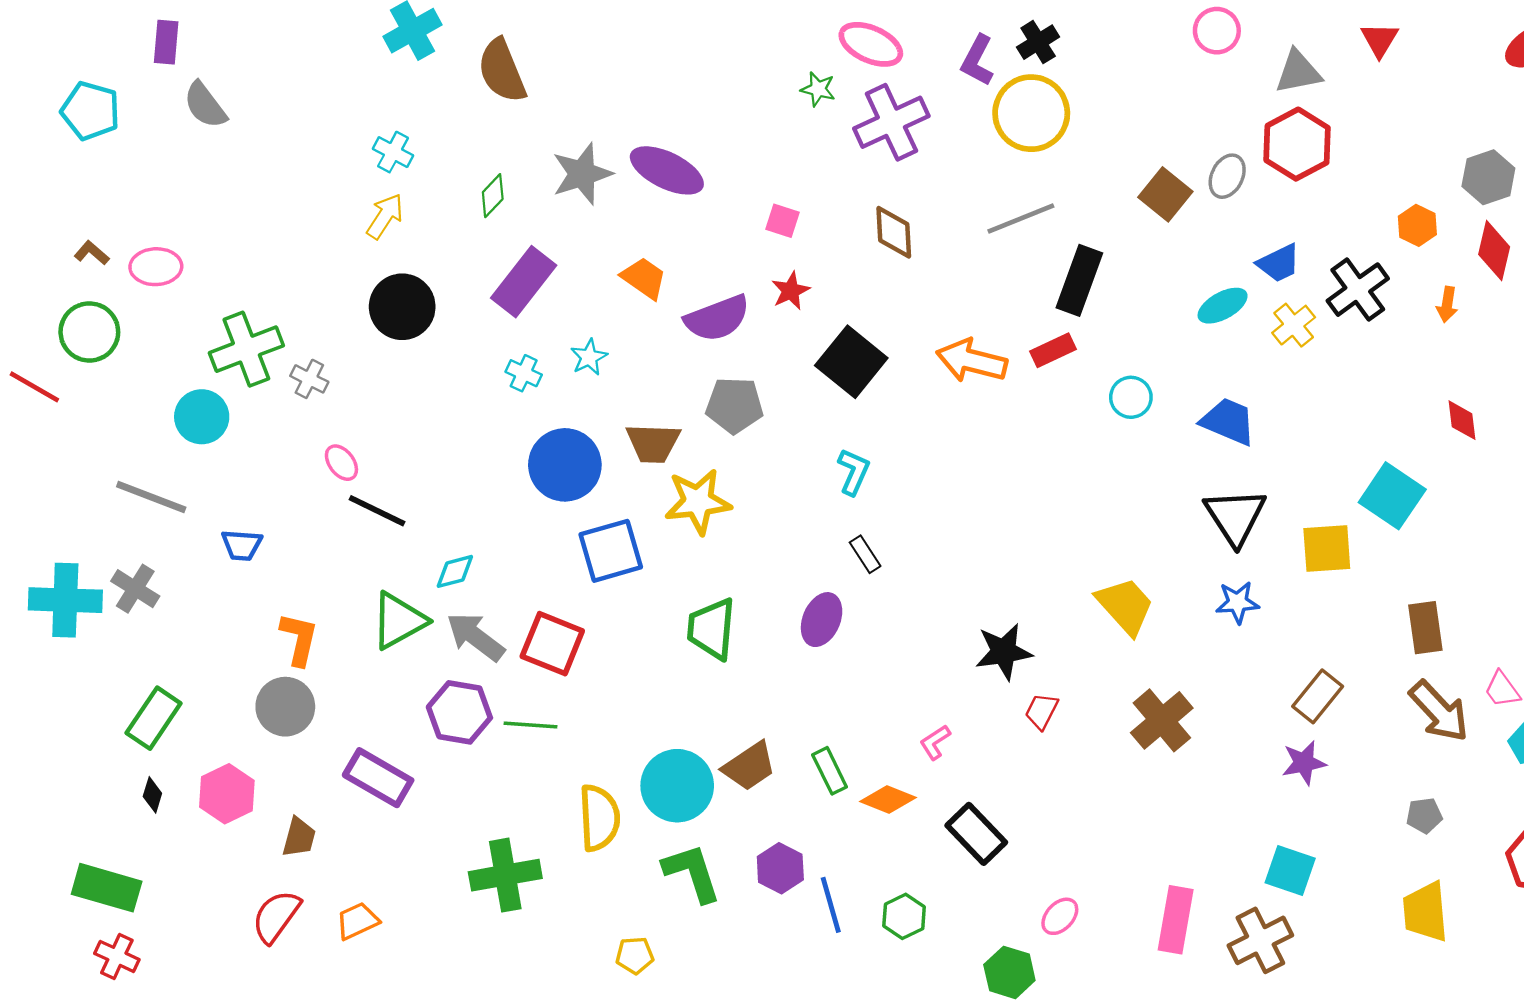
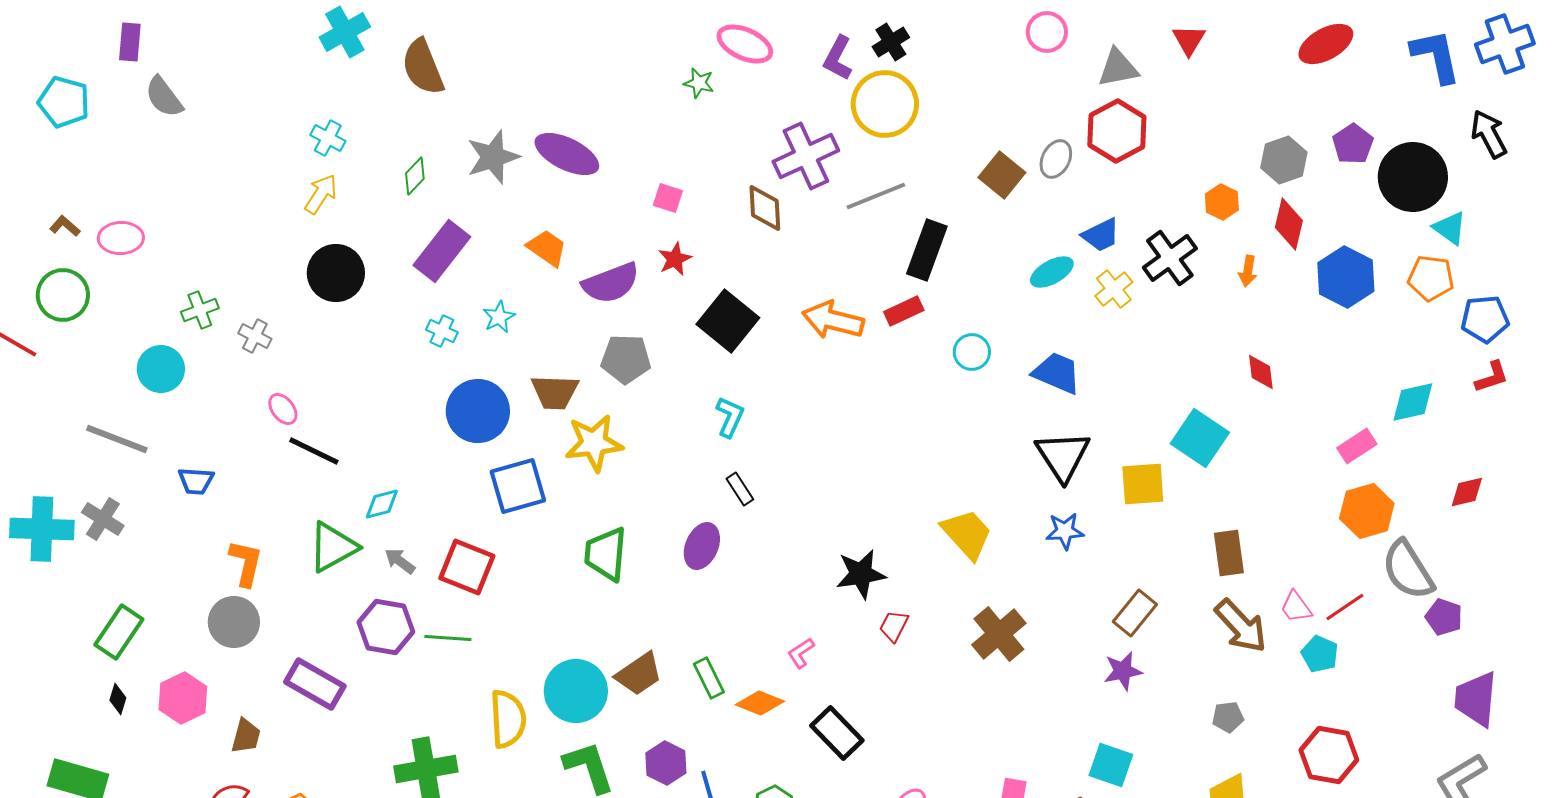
purple cross: (891, 122) -> (806, 156), moved
green cross: (246, 349) -> (200, 310), size x0.6
gray arrow: (476, 637) -> (400, 561), size x0.6

